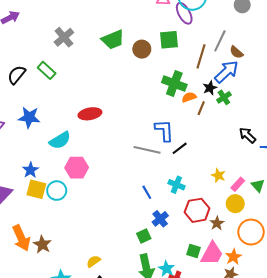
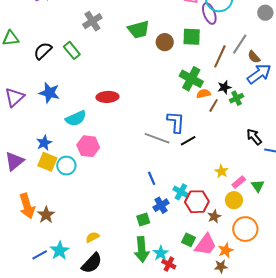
blue arrow: (227, 72) -> (259, 74), moved
cyan cross: (176, 185) -> (181, 192), moved

